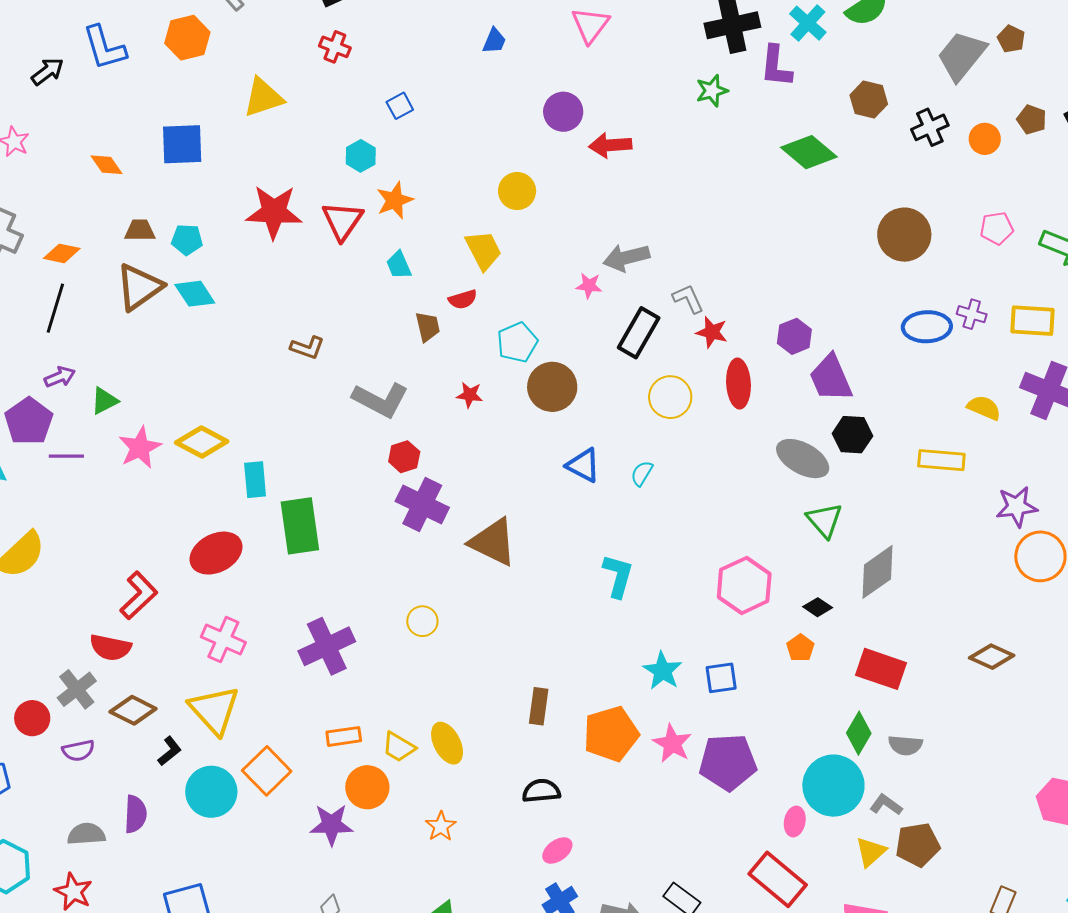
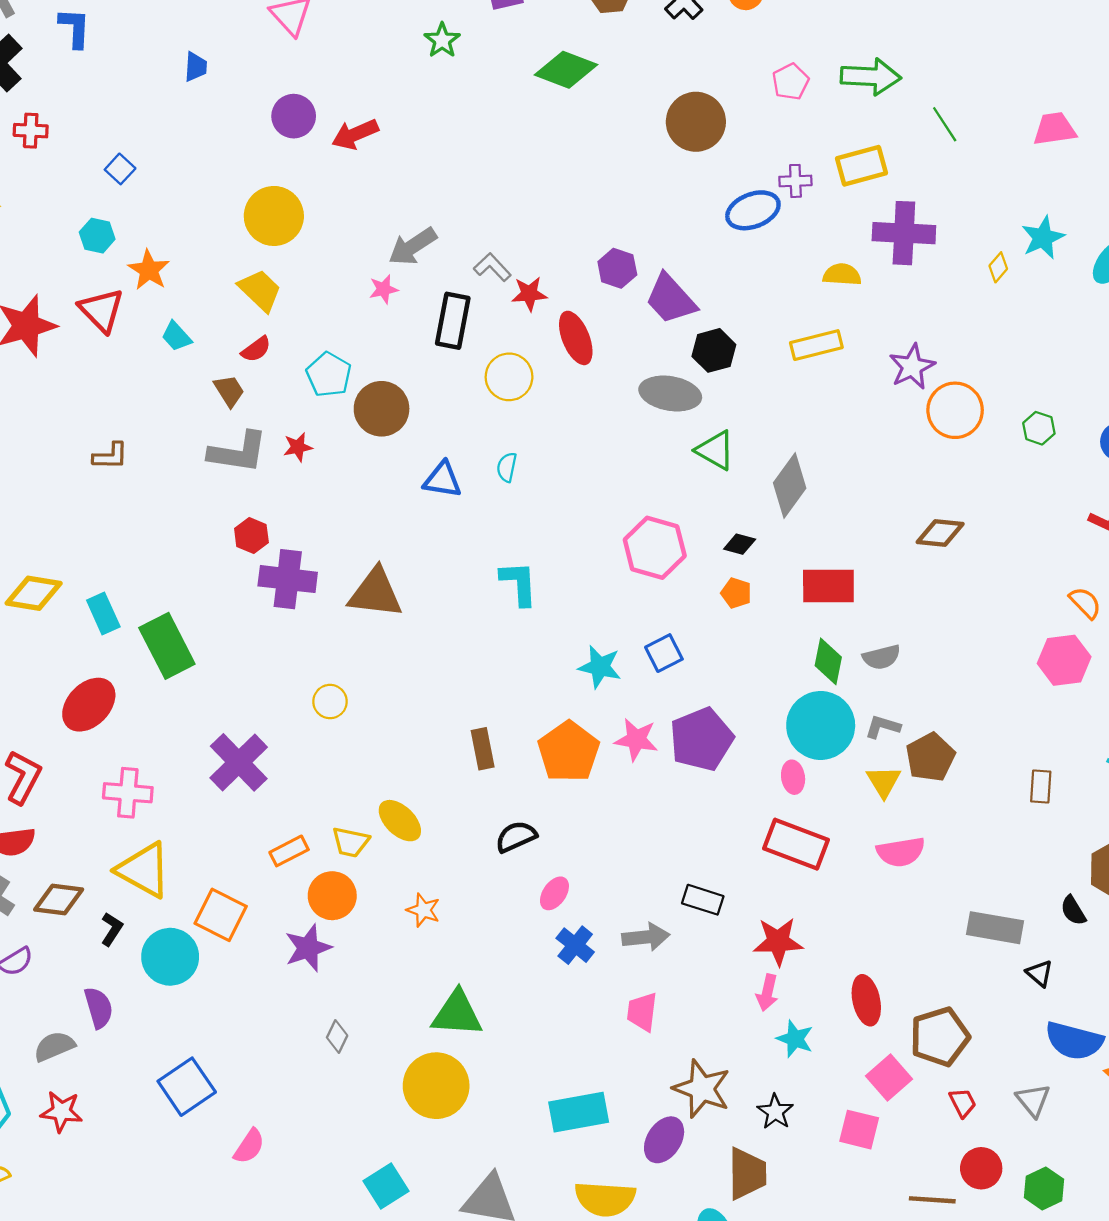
yellow circle: (517, 191) -> (274, 216), size x1.4
gray L-shape: (380, 400) -> (238, 452), moved

